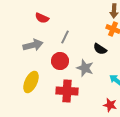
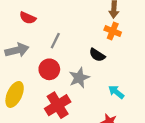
gray star: (85, 68) -> (79, 78), turned 30
red cross: (67, 91) -> (58, 105), turned -35

